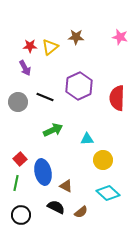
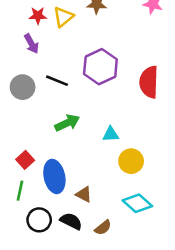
black circle: (21, 215) -> (39, 220), moved

